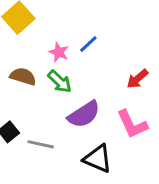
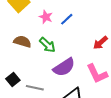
pink star: (59, 52) -> (46, 17), moved

